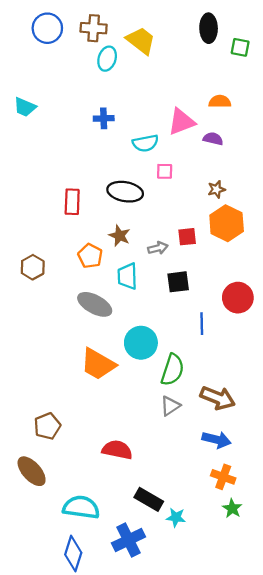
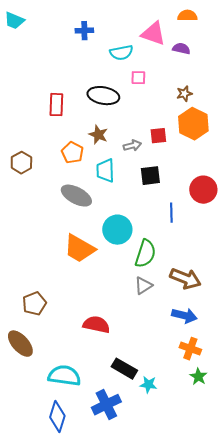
pink triangle: (181, 122) -> (153, 34), turned 40

